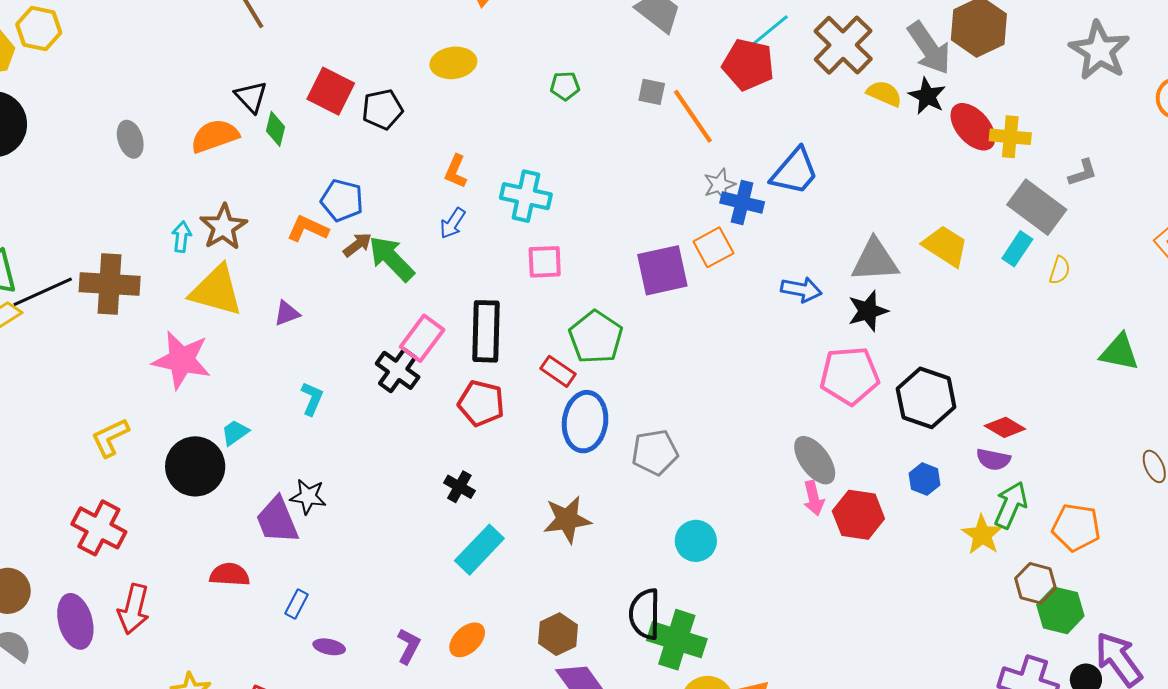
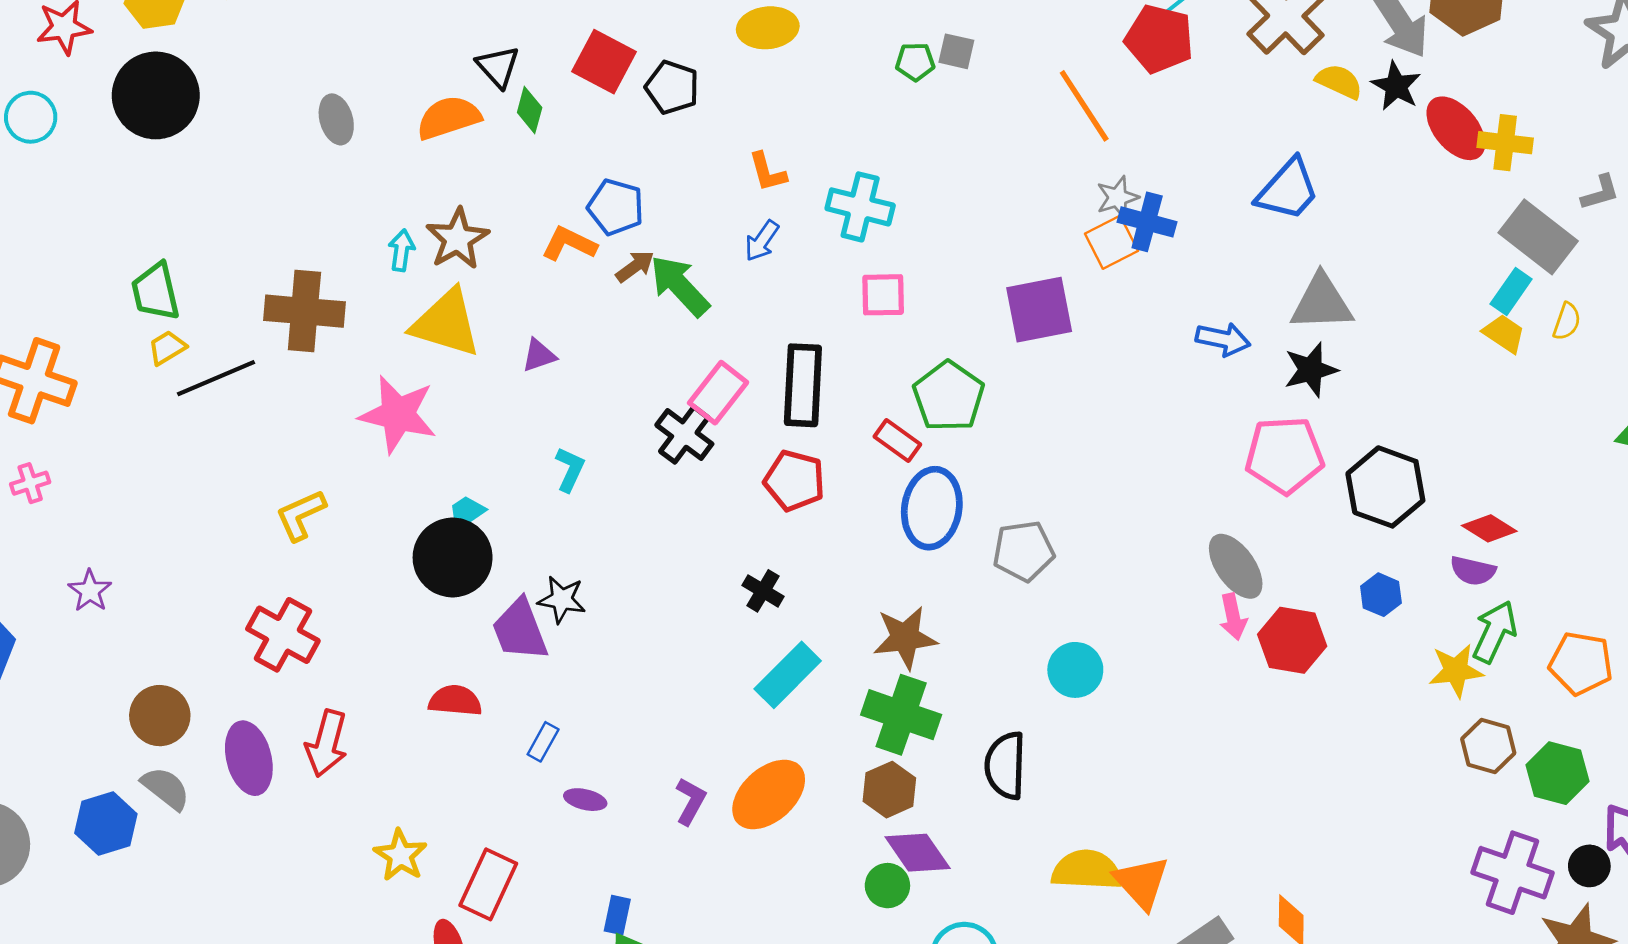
gray square: (652, 92) -> (956, 51), moved
black pentagon: (382, 109) -> (672, 87), turned 30
orange L-shape: (456, 171) -> (768, 172), turned -40
blue trapezoid: (795, 172) -> (1288, 190), moved
yellow trapezoid: (945, 246) -> (1504, 334), moved, size x0.7
orange square: (713, 247) -> (1112, 242), moved
black line: (43, 292) -> (216, 378), moved
black circle: (195, 466) -> (453, 557), moved
yellow star: (982, 535) -> (1456, 671), turned 30
brown hexagon: (1036, 583) -> (1488, 746), moved
orange ellipse: (467, 640) -> (769, 794), size x1.5
green cross: (677, 640) -> (901, 715), moved

